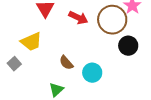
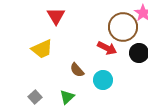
red arrow: (78, 18) -> (107, 48), moved
gray square: (14, 64) -> (35, 97), moved

